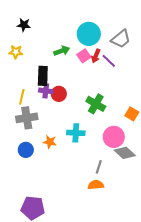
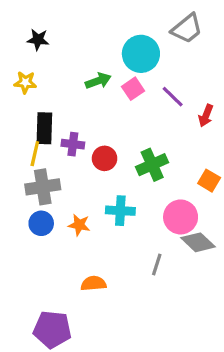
gray trapezoid: (121, 39) -> (187, 29), moved
red arrow: (96, 56) -> (206, 116), moved
black rectangle: (43, 76) -> (44, 128), moved
red circle: (59, 94) -> (105, 158), moved
green cross: (96, 104) -> (152, 165), turned 36
blue circle: (26, 150) -> (41, 223), moved
orange semicircle: (96, 185) -> (93, 283), moved

